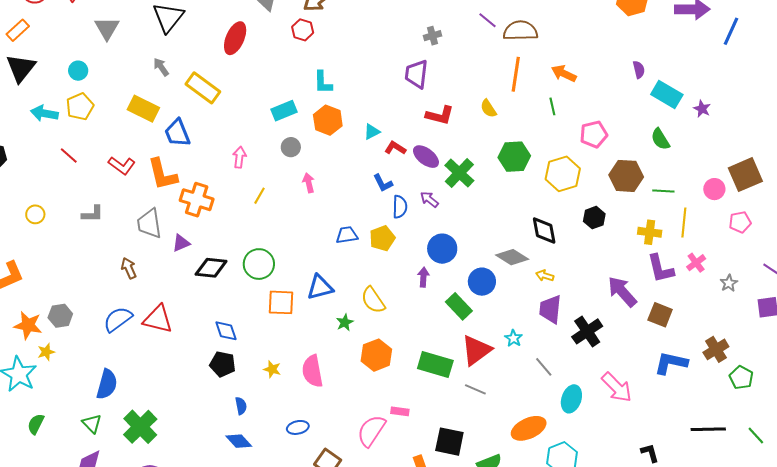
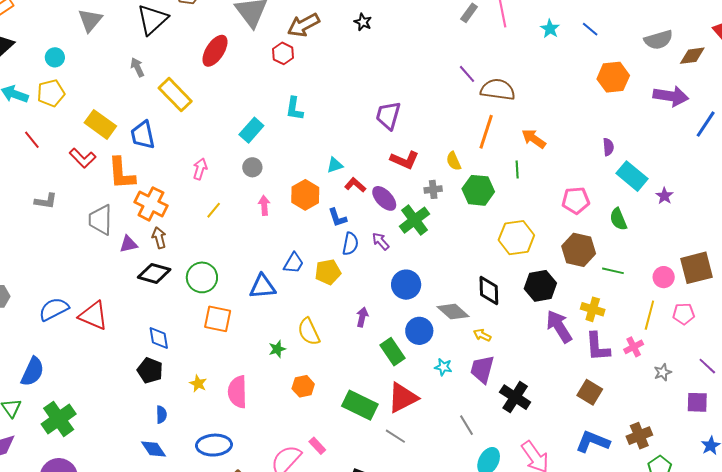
gray cross: (432, 36) -> (433, 189), moved
yellow rectangle: (143, 109) -> (100, 124), moved
cyan rectangle: (284, 111) -> (251, 130), turned -35
orange hexagon: (328, 120) -> (305, 195), moved
pink pentagon: (594, 134) -> (576, 200), moved
green hexagon: (514, 157) -> (478, 190), moved
black hexagon: (594, 218) -> (540, 286), size x1.4
yellow line: (684, 223) -> (649, 315), moved
blue trapezoid: (347, 235) -> (293, 263), turned 120
blue circle: (442, 249) -> (406, 285), moved
brown arrow: (129, 268) -> (159, 238), moved
blue triangle: (320, 287) -> (262, 287), moved
purple arrow: (622, 292) -> (559, 327), moved
black cross: (587, 331) -> (515, 397), turned -32
cyan star: (513, 338) -> (443, 367), moved, turned -30
orange hexagon: (376, 355) -> (303, 386), size x0.7
pink rectangle: (400, 411) -> (317, 446), turned 30
blue ellipse: (298, 427) -> (214, 445), size x1.6

